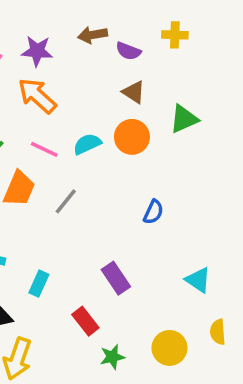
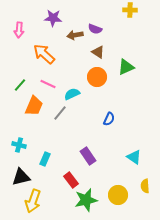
brown arrow: (93, 35) -> (75, 35), moved
yellow cross: (175, 35) -> (130, 10), moved
purple star: (37, 51) -> (53, 18), moved
cyan semicircle: (87, 144) -> (72, 94), moved
green star: (112, 357) -> (86, 200), size x1.6

